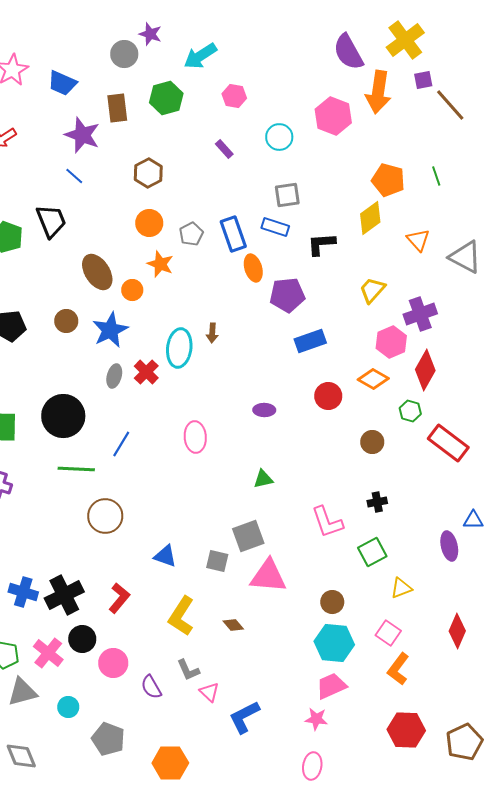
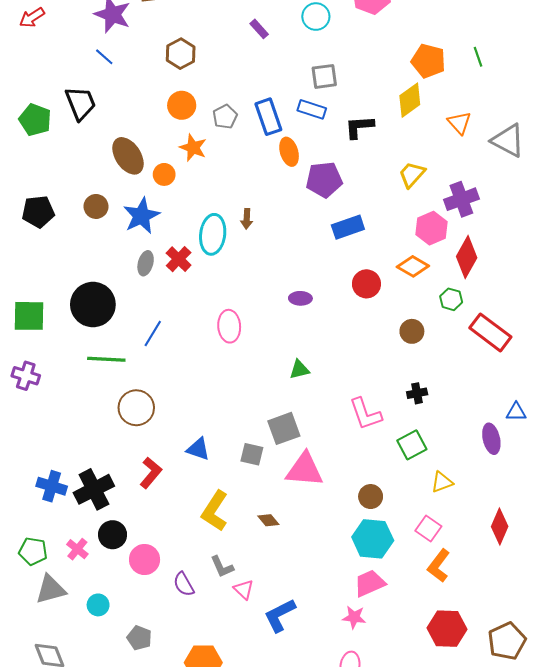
red L-shape: (119, 598) -> (151, 473), moved
pink cross: (48, 653) -> (77, 549), size x0.7
gray pentagon: (108, 739) -> (139, 638), size x0.7

